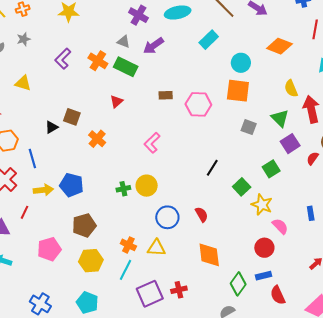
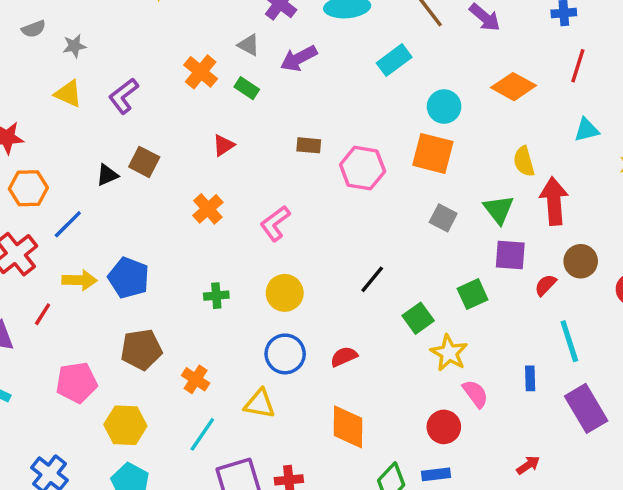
gray star: (24, 39) -> (74, 46), moved
purple L-shape: (63, 59) -> (124, 96), moved
green rectangle: (126, 67) -> (247, 88), size x0.6
orange cross: (97, 139) -> (208, 209), moved
purple square: (290, 144) -> (510, 255), turned 30
blue line: (32, 159) -> (68, 224), turned 54
yellow circle: (147, 186) -> (285, 293), moved
red semicircle: (202, 214) -> (344, 357), turned -91
orange cross: (128, 245) -> (196, 379), moved
yellow hexagon: (91, 261) -> (125, 425), moved

